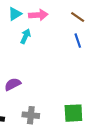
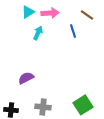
blue line: (78, 41) -> (73, 31), moved
green square: (73, 113) -> (83, 105), turned -30

